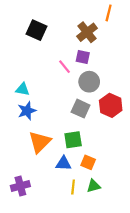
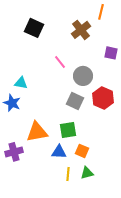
purple square: (83, 57) -> (111, 53), moved
blue star: (27, 111) -> (12, 103), moved, turned -30
orange triangle: (40, 142) -> (37, 132), turned 35
purple cross: (20, 186) -> (14, 152), moved

